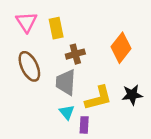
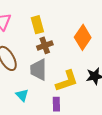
yellow rectangle: (56, 28) -> (37, 25), moved
cyan triangle: (67, 112) -> (22, 95), moved

